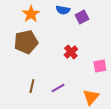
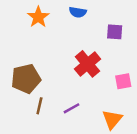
purple square: (82, 17) -> (115, 32), moved, turned 32
brown pentagon: (26, 42) -> (26, 79), moved
red cross: (71, 52) -> (88, 64), size x1.5

